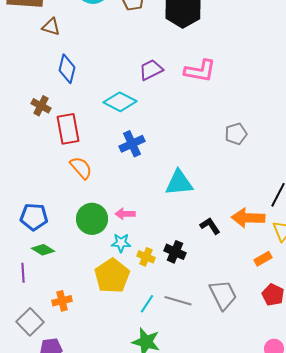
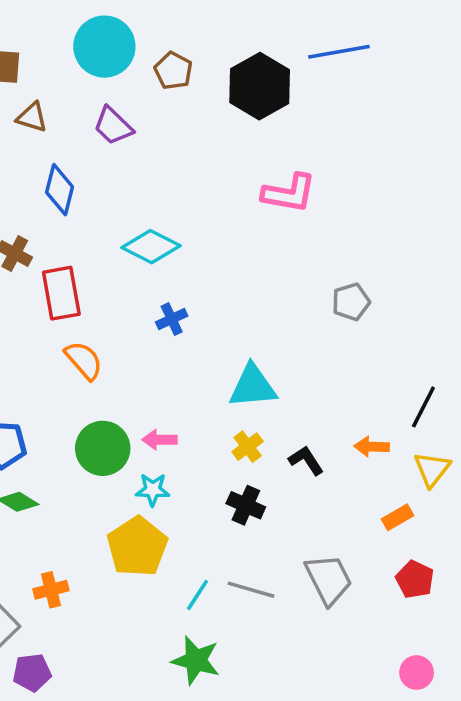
purple trapezoid: (151, 70) -> (113, 126), moved, turned -110
blue cross: (132, 144) -> (172, 319), size x0.7
orange arrow: (248, 218) -> (372, 447), size x0.6
yellow cross: (146, 257) -> (248, 447), moved, turned 30

